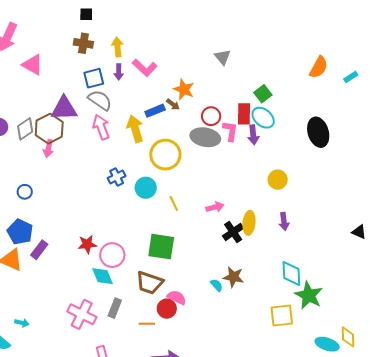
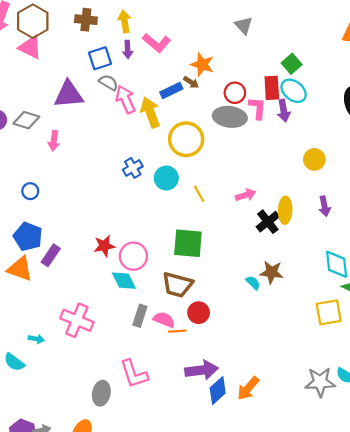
gray semicircle: (100, 100) -> (109, 83), size x0.7
pink arrow: (101, 127) -> (126, 99), moved
gray diamond: (25, 129) -> (26, 120), turned 55
brown hexagon: (49, 129) -> (33, 21), moved
pink semicircle: (177, 297) -> (164, 320), moved
pink cross: (82, 314) -> (77, 320), moved

